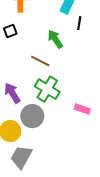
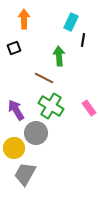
green arrow: (55, 39) -> (59, 56), turned 30
pink rectangle: (82, 109) -> (89, 108), moved, turned 35

